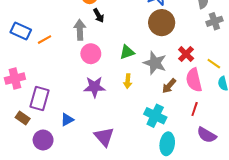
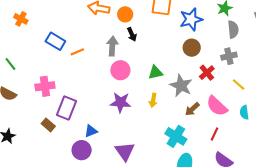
gray cross: (214, 21) -> (229, 56), moved
brown circle: (162, 23) -> (192, 48), size x0.7
red cross: (186, 54) -> (207, 73), moved
yellow line: (214, 64) -> (239, 85), moved
pink semicircle: (194, 80) -> (217, 106), turned -40
purple circle: (43, 140) -> (82, 150), moved

